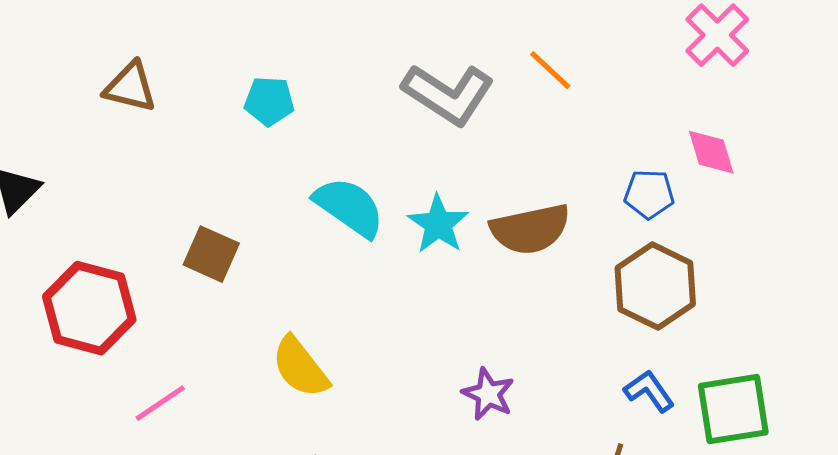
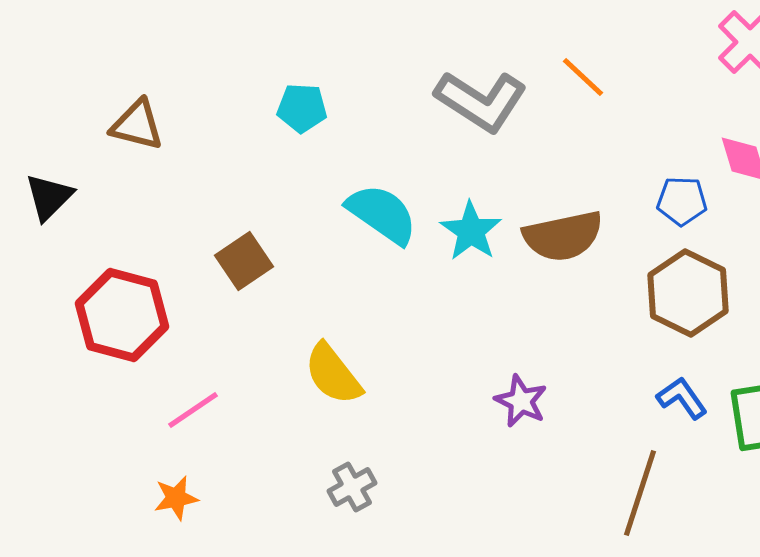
brown triangle: (130, 87) -> (137, 125), moved
brown square: (211, 254) -> (244, 261), turned 32

